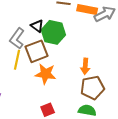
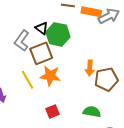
yellow line: (17, 60) -> (28, 80), moved, turned -42
brown pentagon: (92, 88) -> (106, 79), moved

